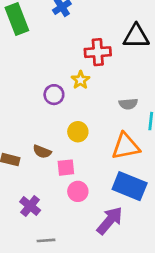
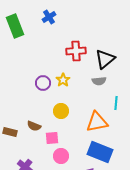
black triangle: (136, 36) -> (105, 59), moved, turned -40
yellow star: (80, 80) -> (63, 80), moved
gray semicircle: (128, 104) -> (99, 81), moved

